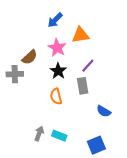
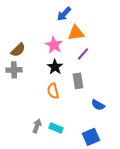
blue arrow: (55, 20) -> (64, 14), moved
brown semicircle: (30, 57) -> (18, 50), moved
purple line: (88, 66) -> (83, 54), moved

